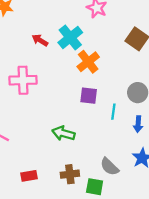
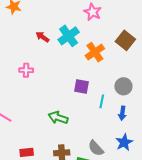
orange cross: (88, 62) -> (95, 52), moved
pink cross: (23, 80) -> (26, 70), size x0.6

